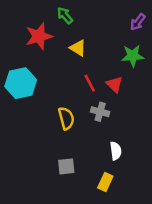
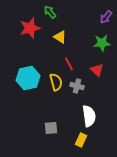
cyan hexagon: (21, 83) -> (28, 78), moved
red triangle: (114, 84) -> (97, 70), moved
yellow semicircle: (66, 118) -> (56, 82), moved
white semicircle: (116, 151) -> (89, 116), size x1.5

